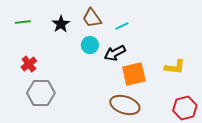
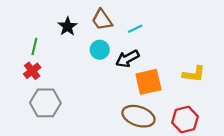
green line: (23, 22) -> (34, 46), moved, turned -70
red hexagon: (185, 108) -> (185, 120), moved

